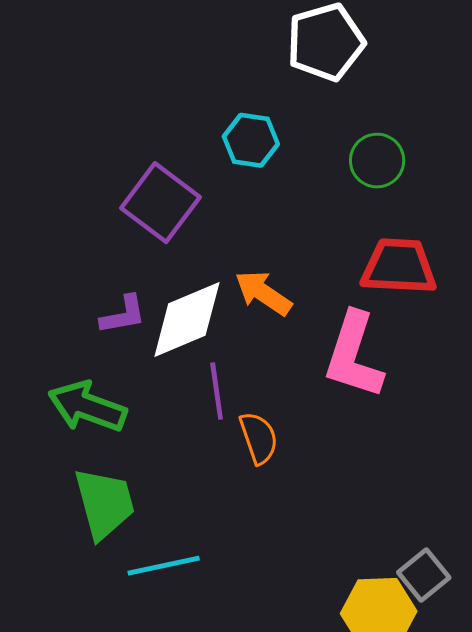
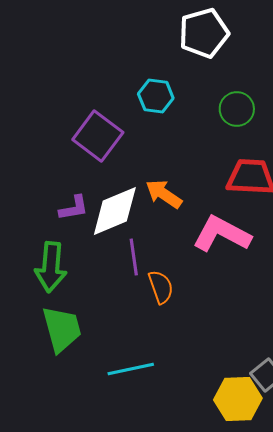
pink L-shape: (354, 355) -> (222, 234), turned 100
green arrow: (87, 407) -> (51, 267), turned -105
cyan line: (164, 566) -> (131, 369), moved

